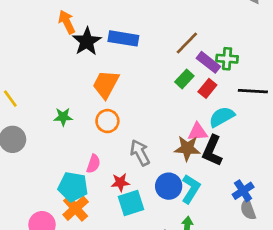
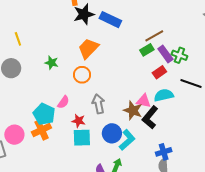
green rectangle: (184, 79) -> (147, 50), moved

